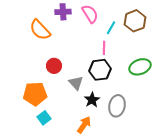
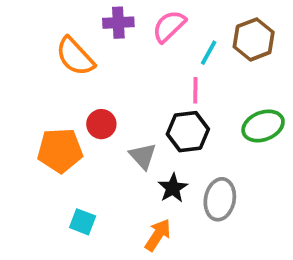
pink semicircle: (90, 14) -> (169, 26), turned -102
orange pentagon: (35, 94) -> (60, 150), moved
cyan square: (44, 118) -> (83, 222), turned -32

